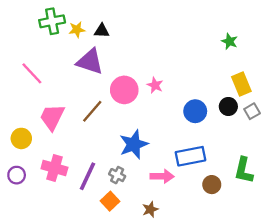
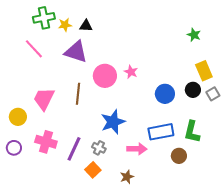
pink line: (32, 73) -> (34, 49), moved
brown line: (92, 111) -> (78, 94), turned -35
green L-shape: (244, 170) -> (192, 132), moved

